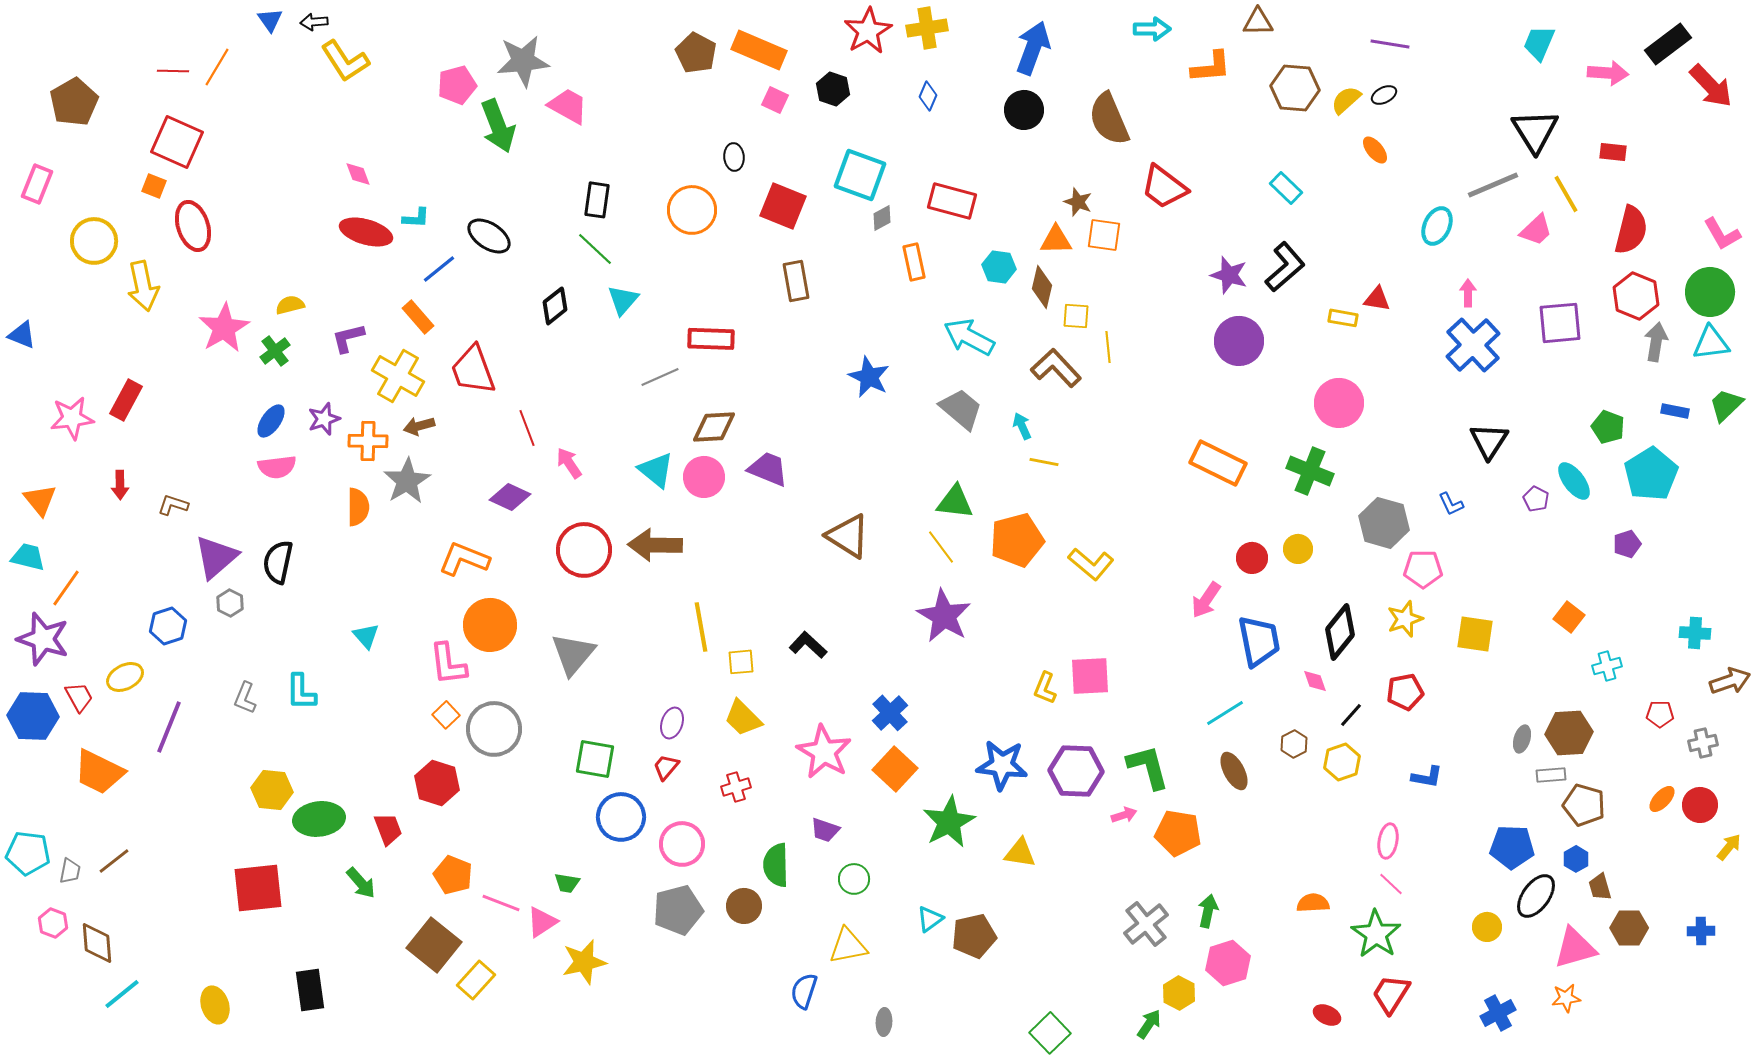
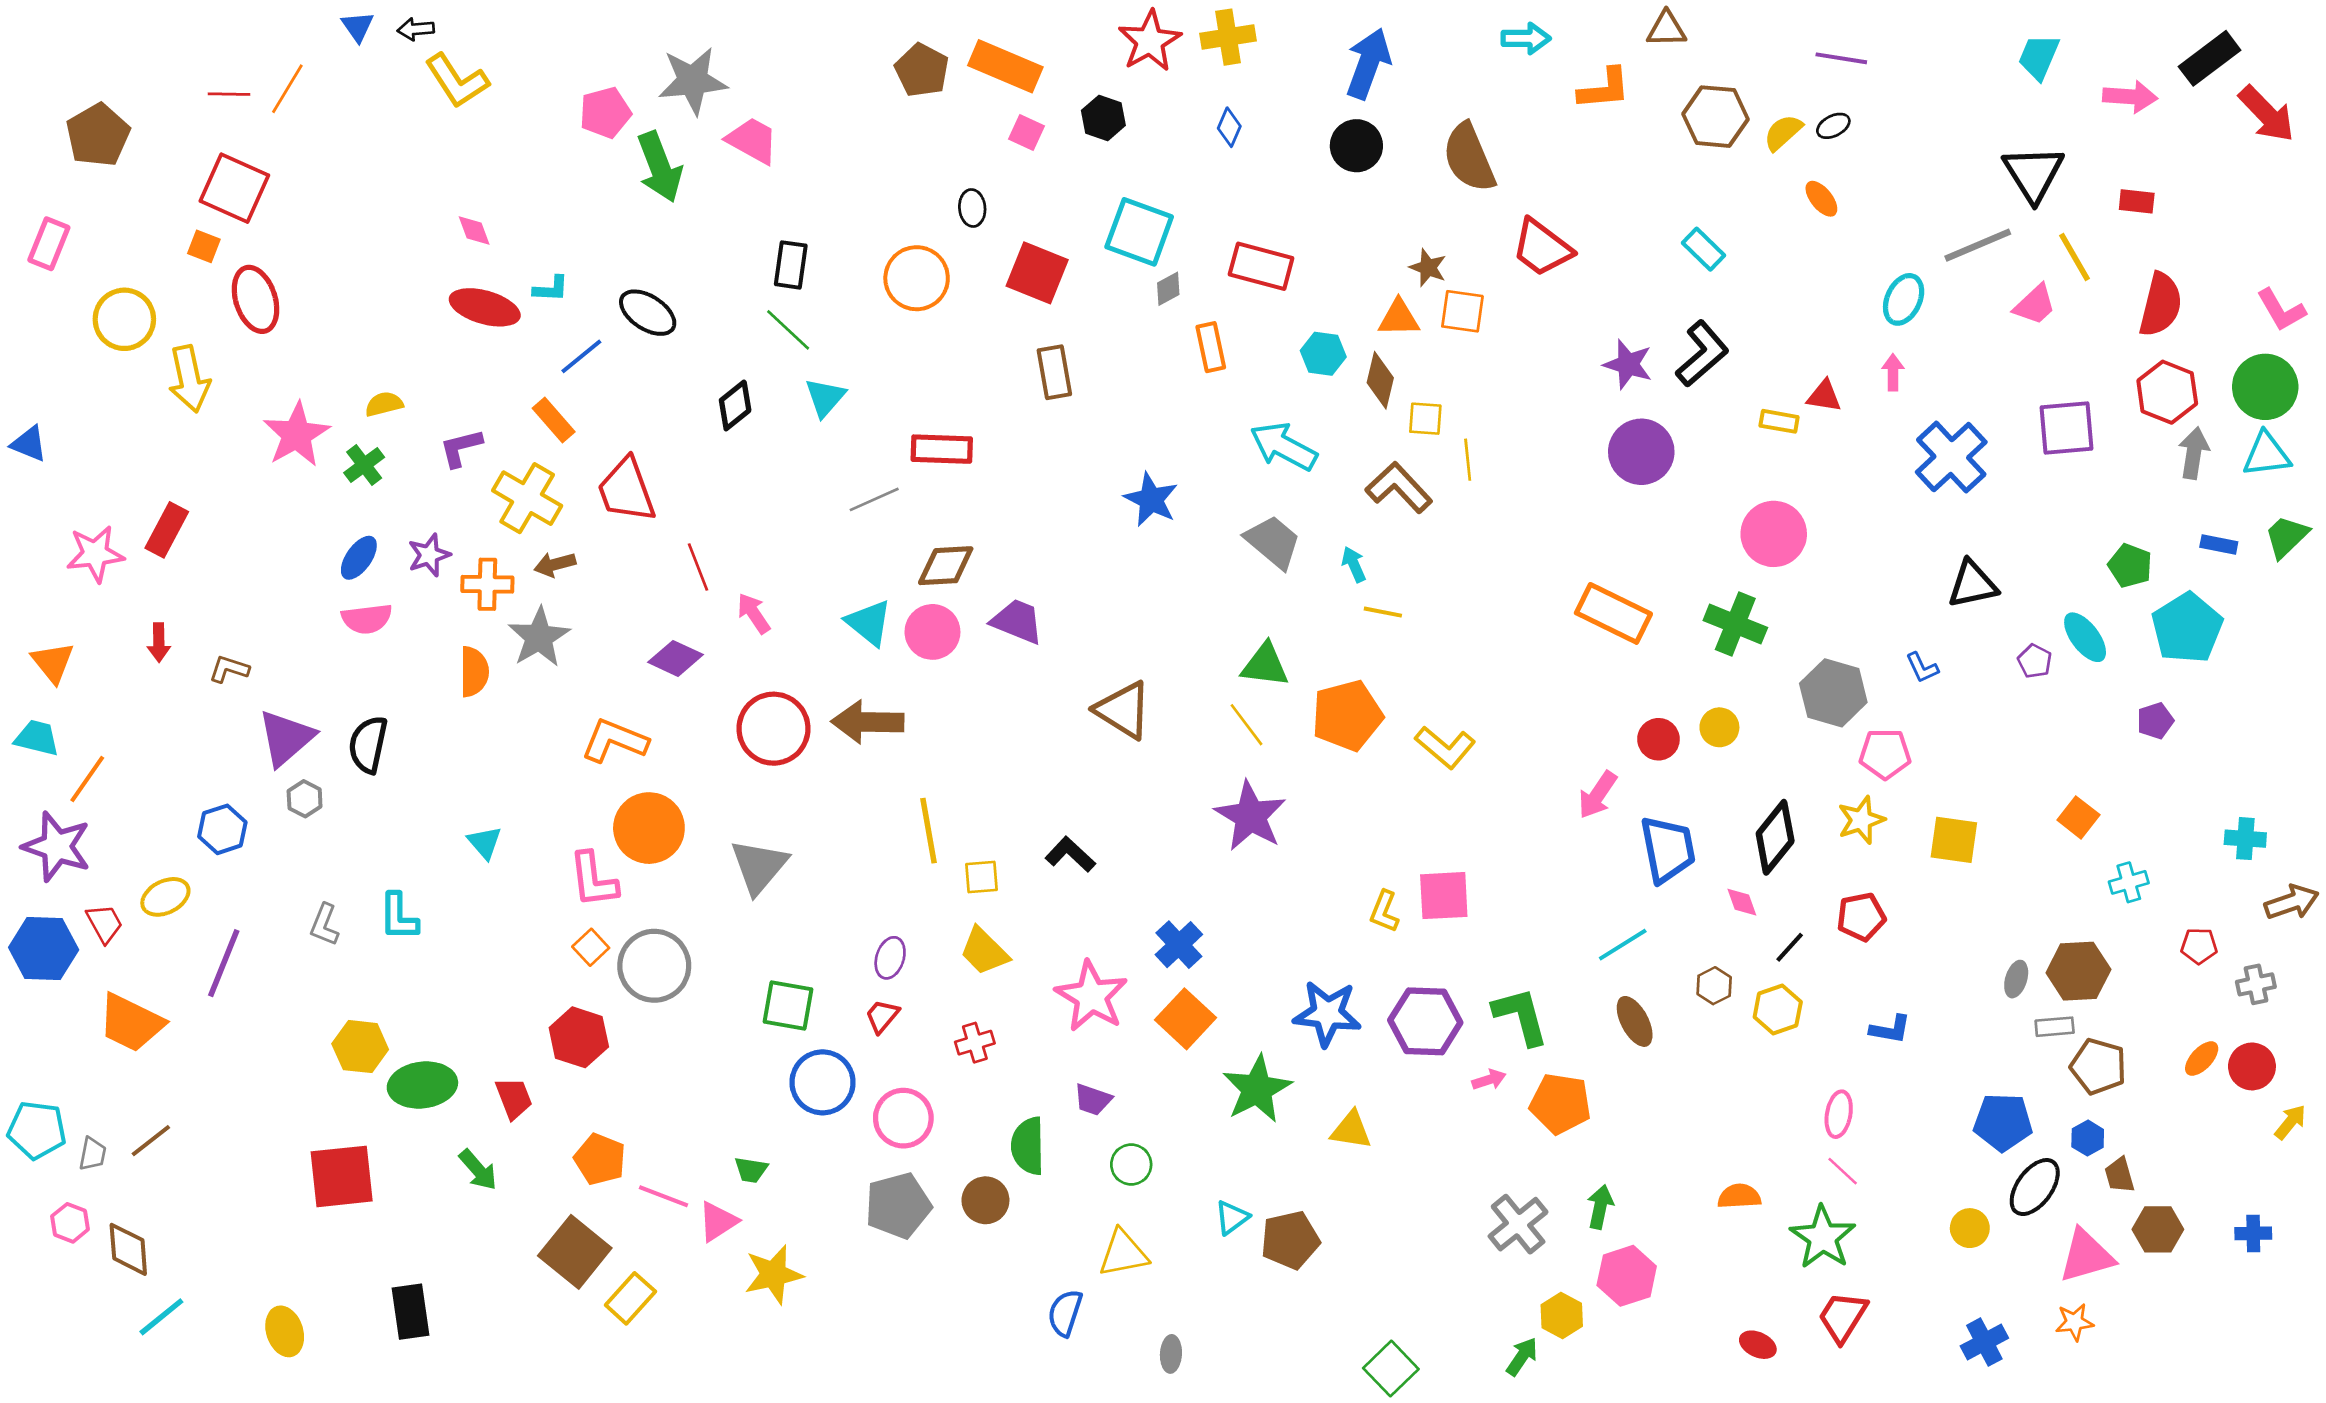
pink arrow: (1468, 293) -> (1893, 372), moved
black triangle: (1489, 441) -> (1972, 584), turned 45

